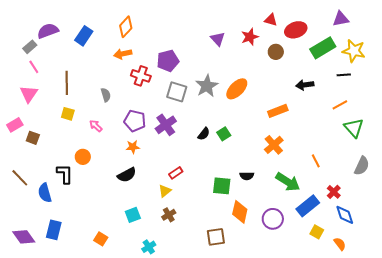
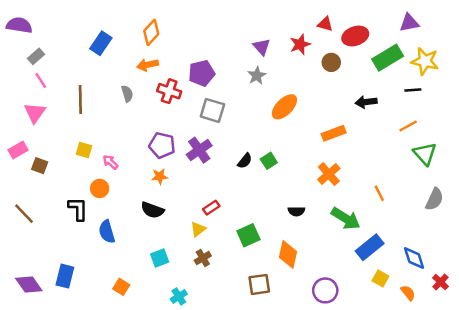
purple semicircle: (48, 31) -> (19, 25), moved, turned 30
gray star: (207, 86) -> (257, 76), moved, size x0.7
gray semicircle: (106, 95) -> (127, 94), moved
yellow square: (68, 114) -> (84, 150), moved
pink arrow: (96, 126) -> (110, 162), moved
black semicircle: (127, 175) -> (152, 210), turned 48
green square: (222, 186) -> (248, 235), moved, turned -30
red cross: (334, 192) -> (440, 282), moved
blue semicircle: (45, 193) -> (107, 232), moved
purple circle: (273, 219) -> (325, 290), moved

